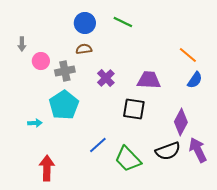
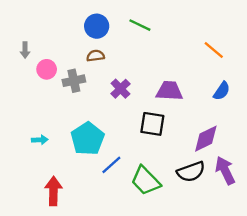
orange line: (188, 55) -> (214, 50), moved
cyan pentagon: (64, 105) -> (88, 139), moved
purple diamond: (181, 122) -> (206, 139), turned 36

